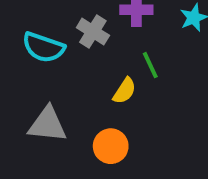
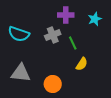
gray cross: (93, 31) -> (53, 35), moved, turned 35
yellow semicircle: (125, 91) -> (82, 64), moved

